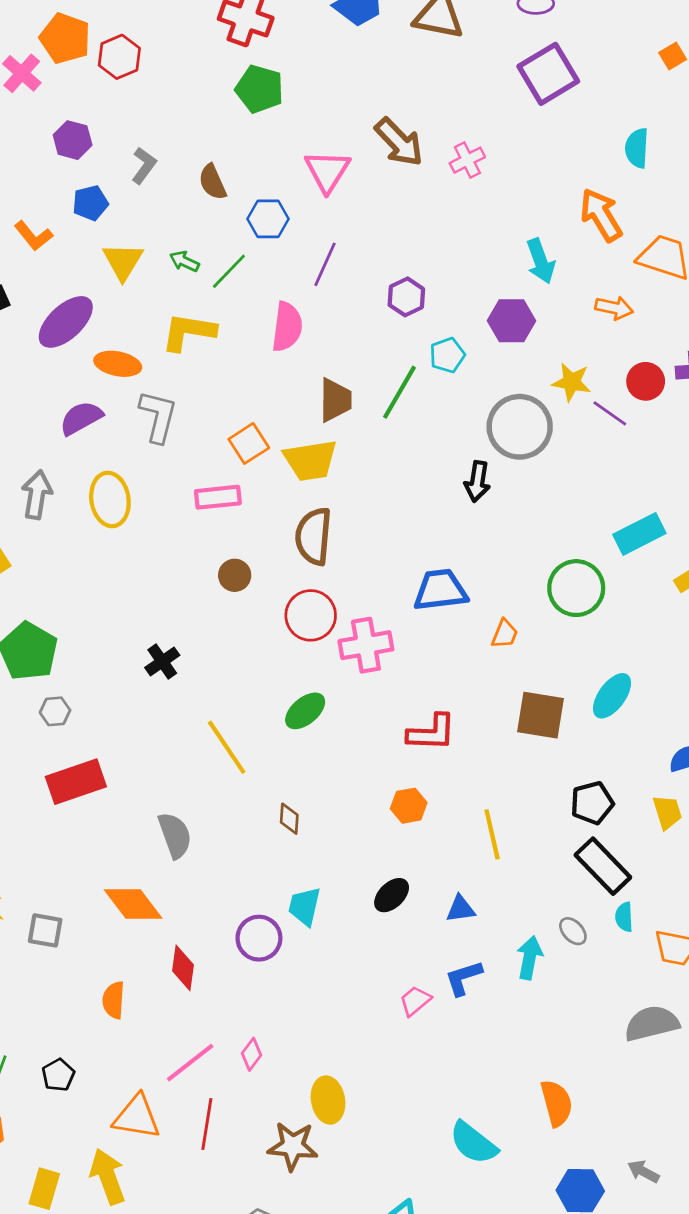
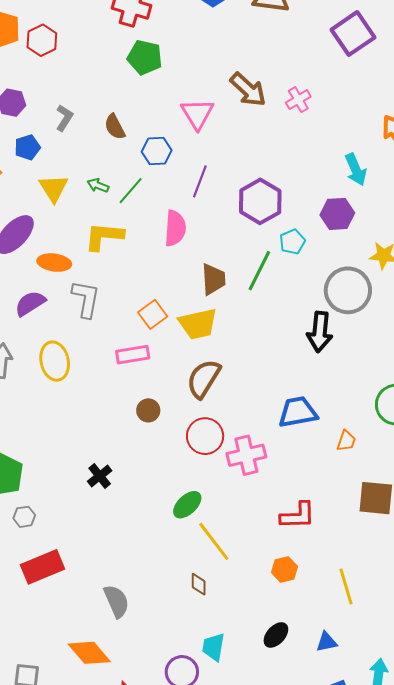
purple hexagon: (406, 297) -> (260, 201), size x1.6
black arrow: (477, 481) -> (320, 332), size x1.4
brown semicircle: (314, 536) -> (204, 379), turned 30
green ellipse: (305, 711) -> (187, 505), moved
yellow line: (227, 747) -> (214, 541), moved

